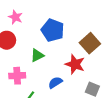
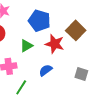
red star: (75, 64) -> (55, 44), moved

